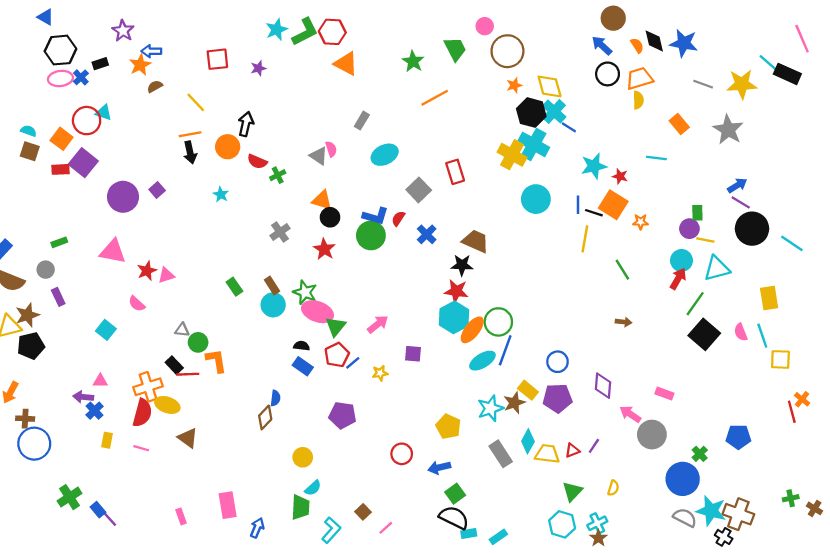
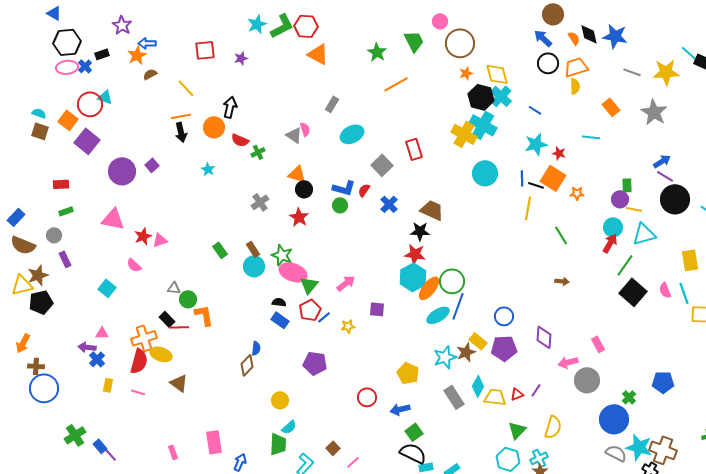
blue line: (569, 127) -> (535, 110), moved
red rectangle: (60, 169) -> (61, 184), moved
green circle: (371, 235) -> (340, 205), size x0.6
pink rectangle: (664, 394) -> (598, 344), turned 42
pink arrow: (630, 414) -> (568, 362), turned -48
yellow semicircle: (613, 488) -> (553, 427), size x1.6

